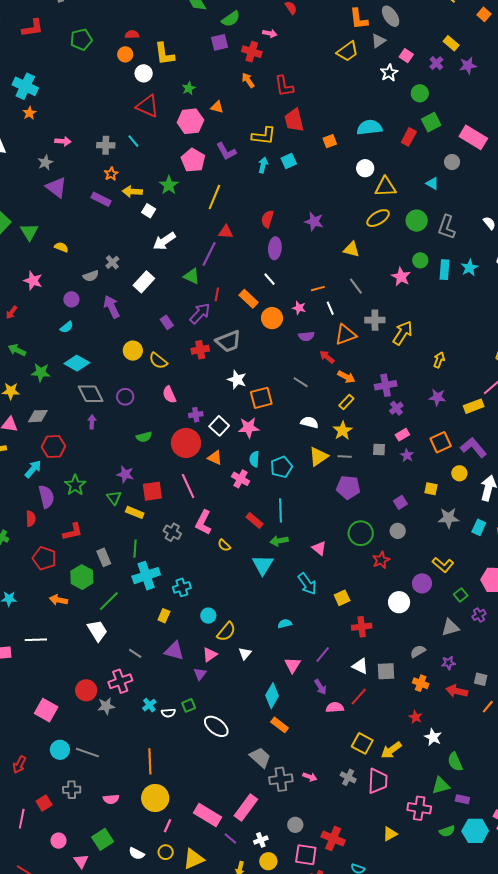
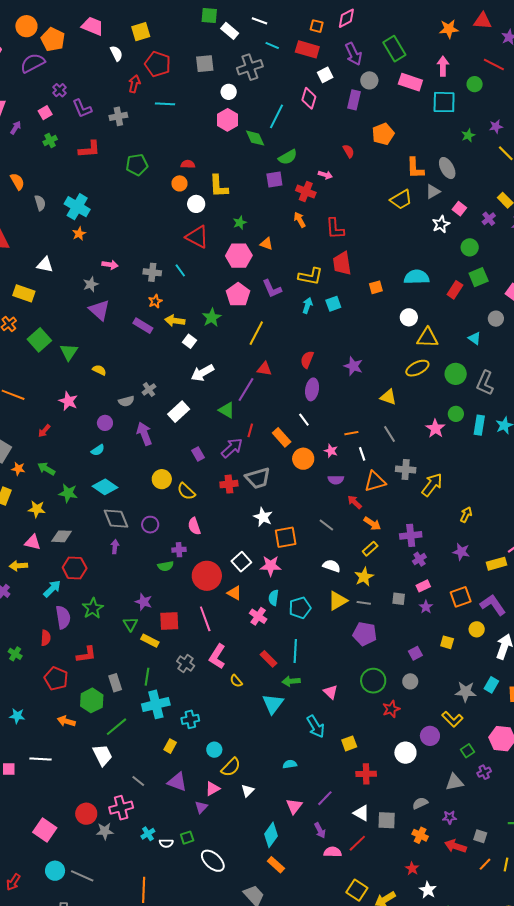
purple cross: (196, 415) -> (179, 550), moved
gray star: (449, 518) -> (466, 692), moved

